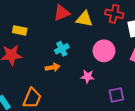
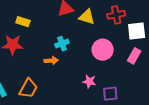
red cross: (114, 14) -> (116, 15), turned -30
pink star: (88, 77) -> (89, 81), moved

